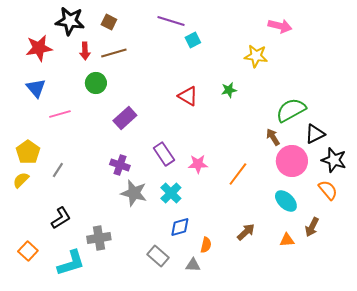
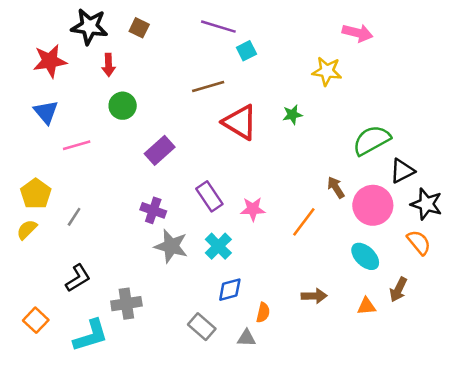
brown line: (114, 53) -> (208, 87), moved
red triangle: (188, 96) -> (240, 122), size x1.4
brown arrow: (273, 137) -> (336, 187), moved
brown arrow: (246, 232) -> (314, 296), turned 42

